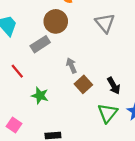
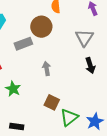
brown square: (83, 84) -> (52, 102), moved, turned -35
black arrow: (114, 86) -> (90, 66), moved

